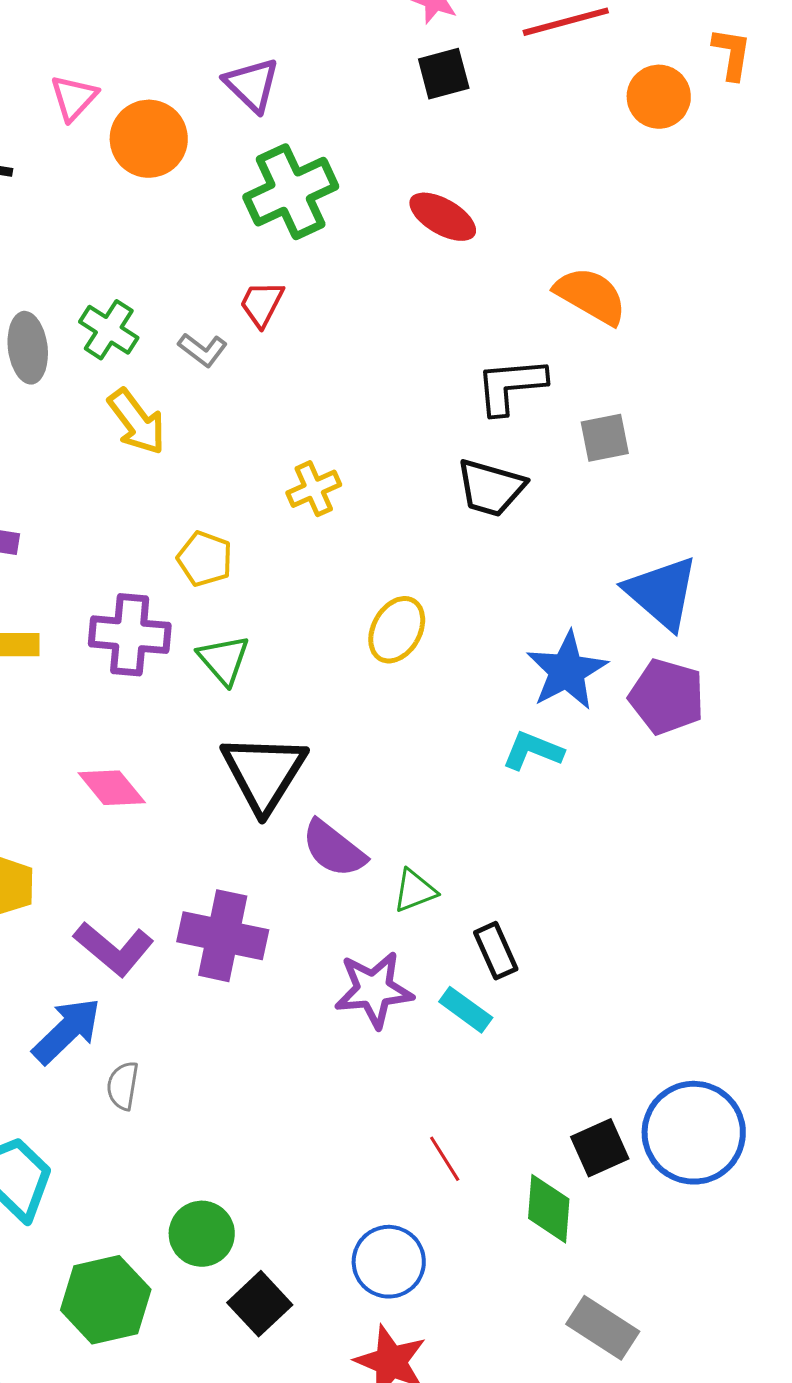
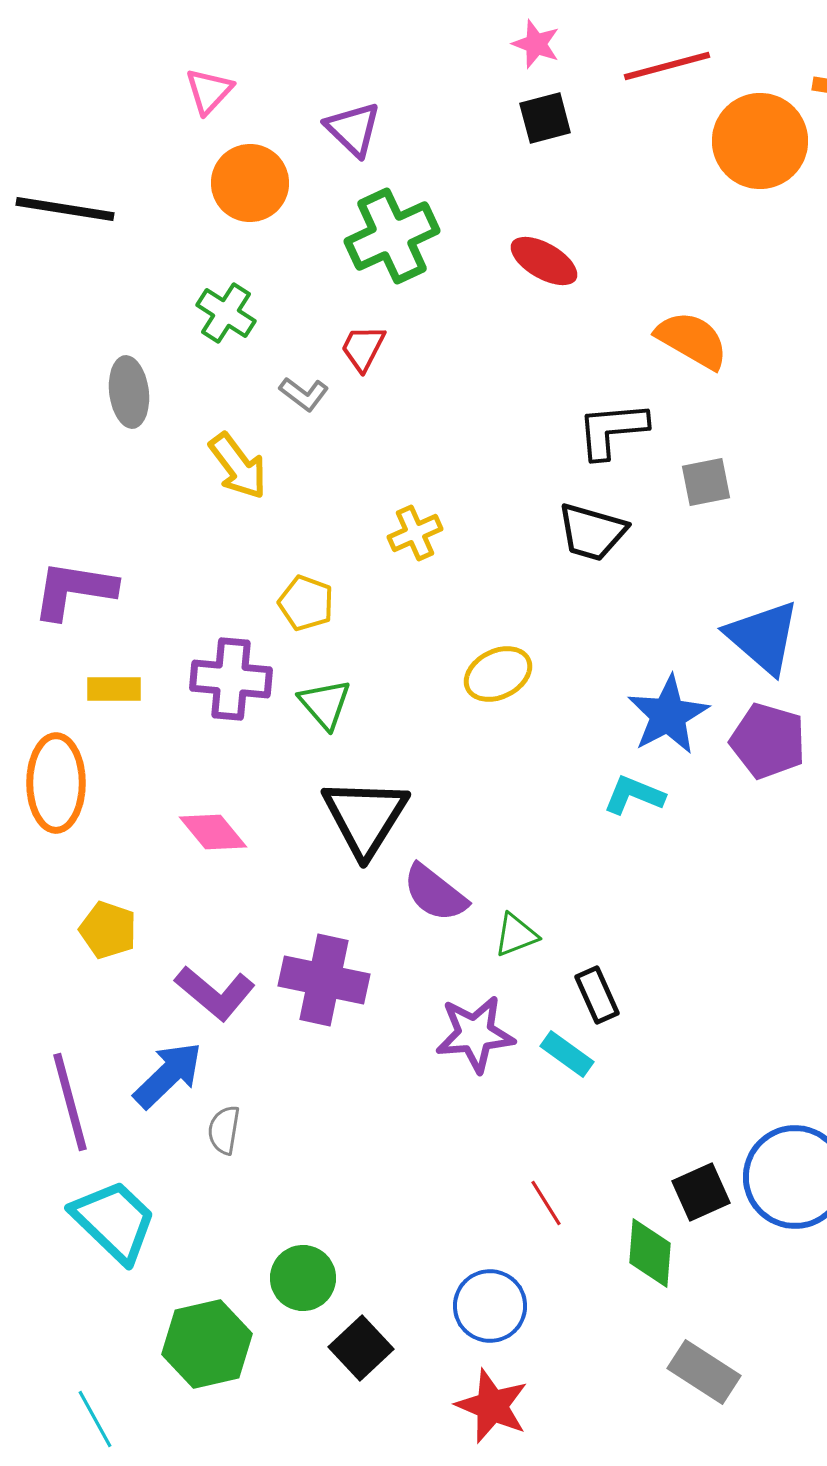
orange circle: (659, 97) -> (760, 141), size x1.5
pink triangle: (74, 98) -> (209, 91), moved
green cross: (109, 330) -> (226, 313), moved
yellow ellipse: (397, 630) -> (498, 674), turned 34

